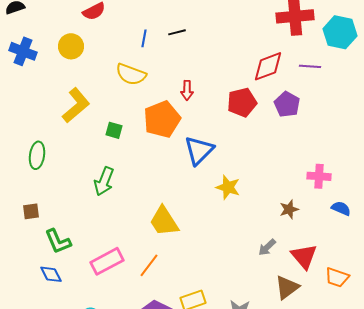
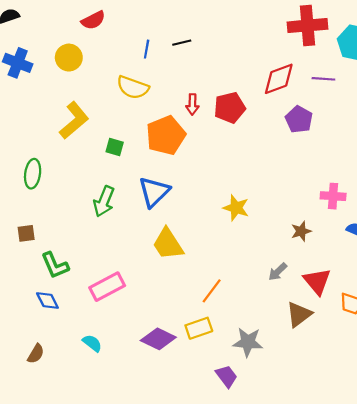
red pentagon: (242, 102) -> (230, 108), moved
blue triangle: (199, 150) -> (154, 192), moved
orange line: (149, 265) -> (212, 291), moved

